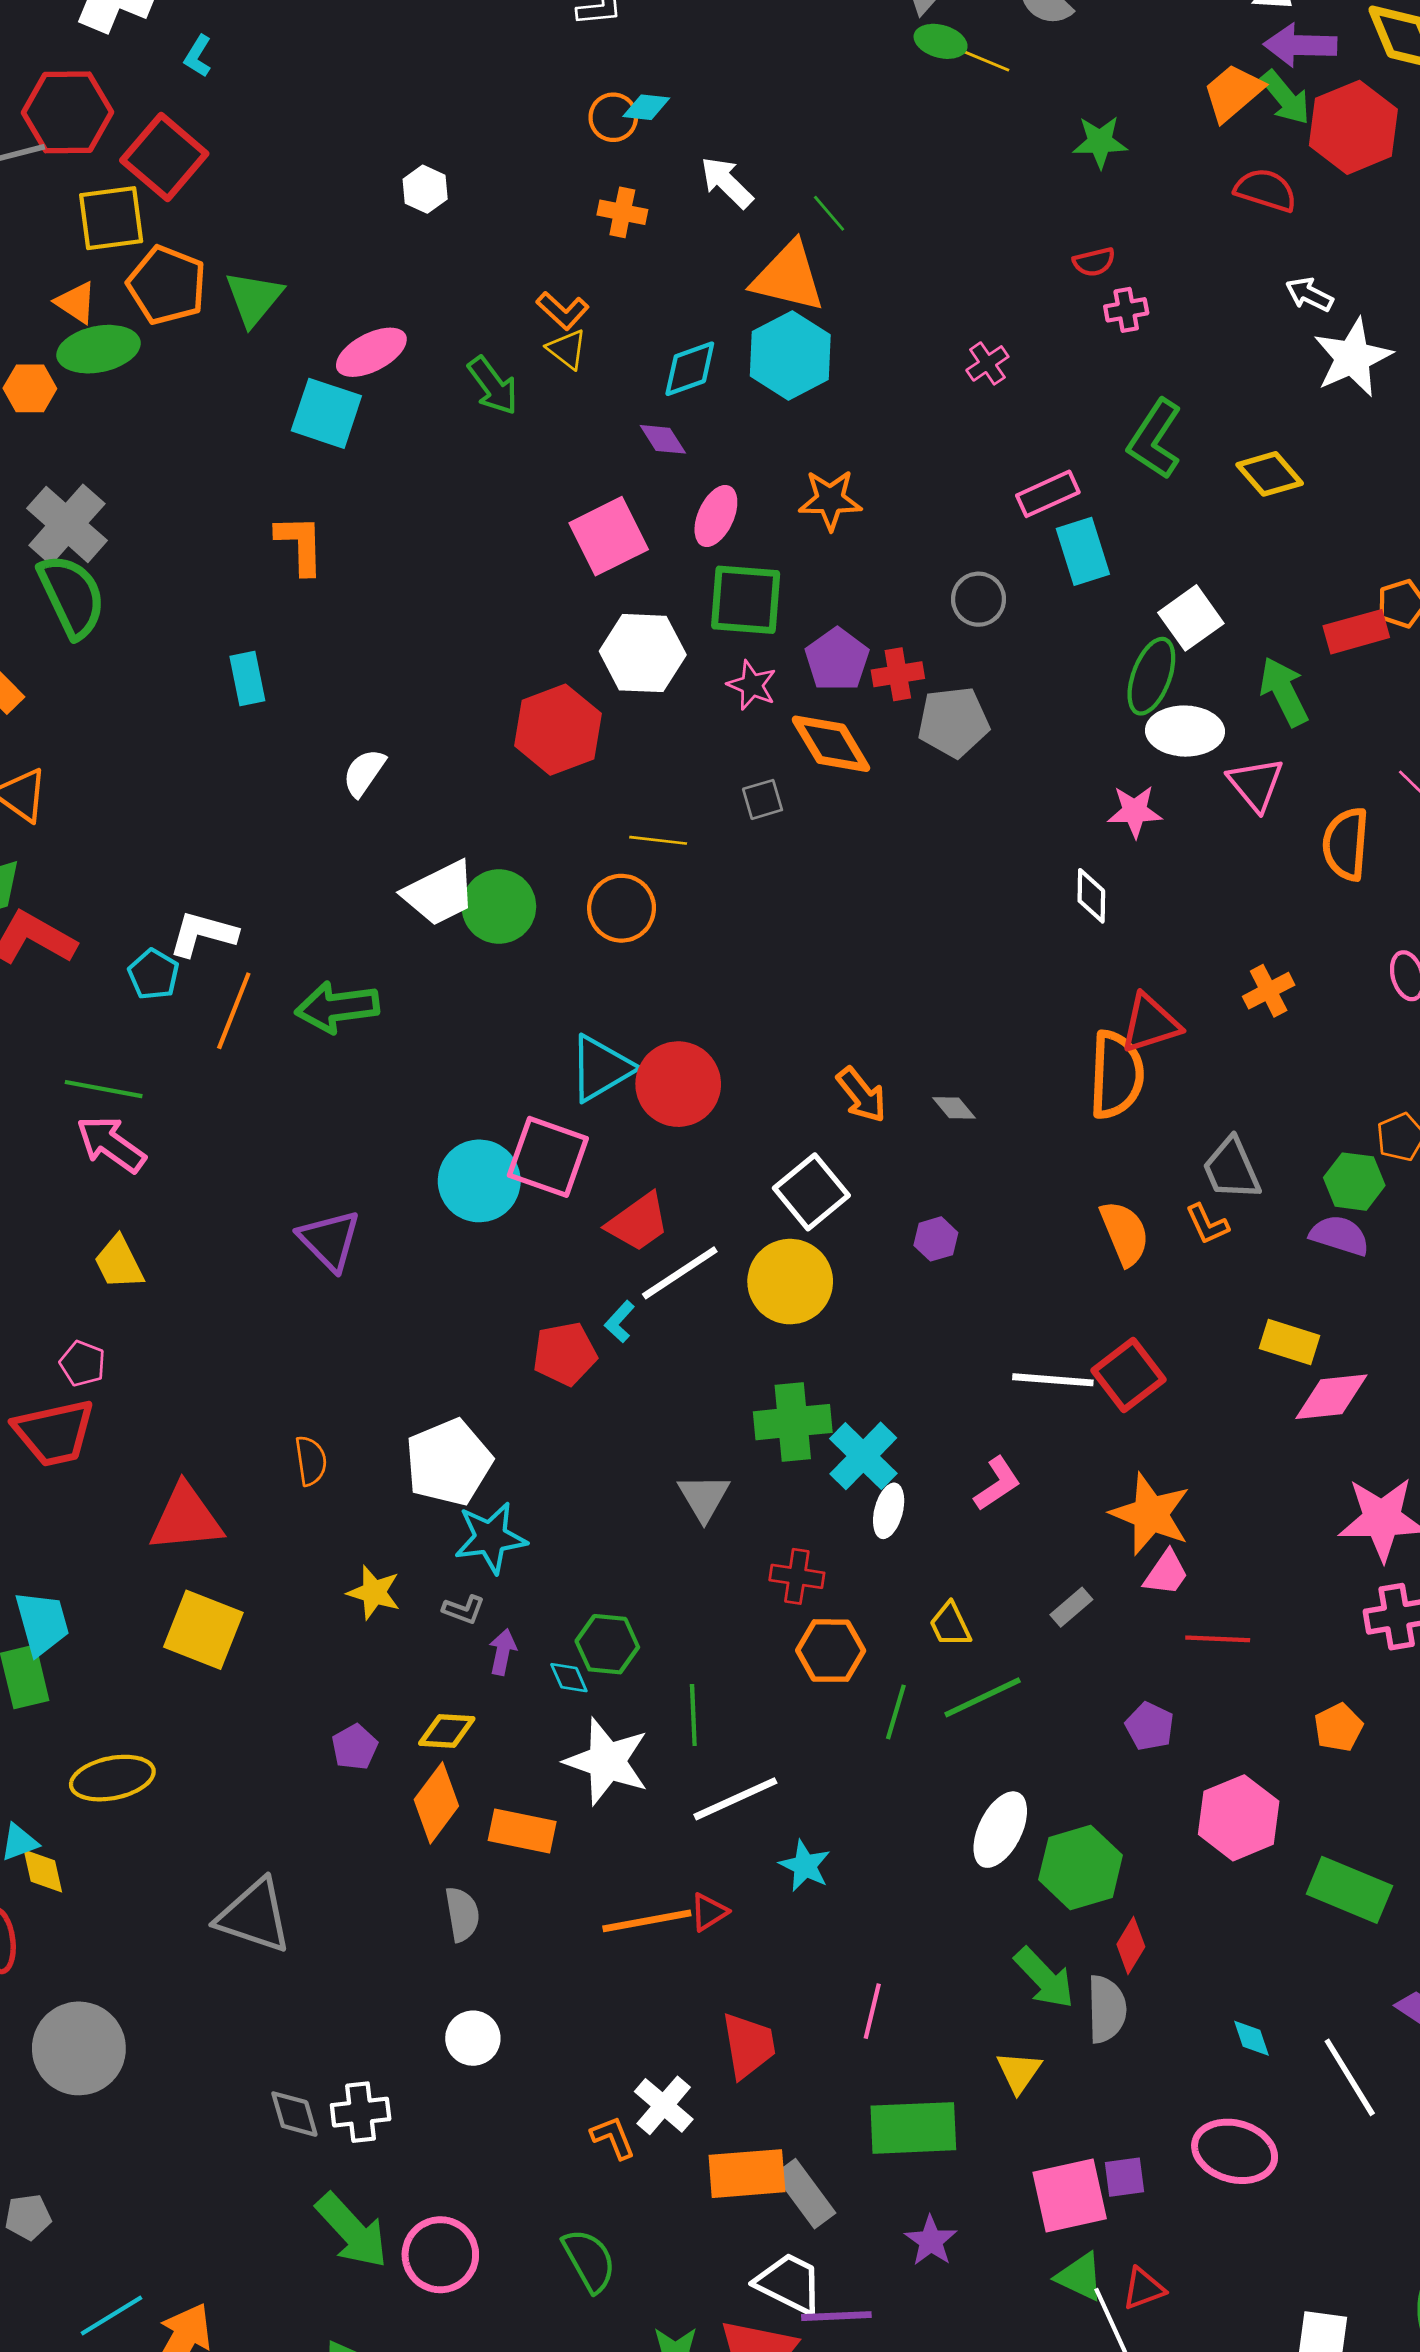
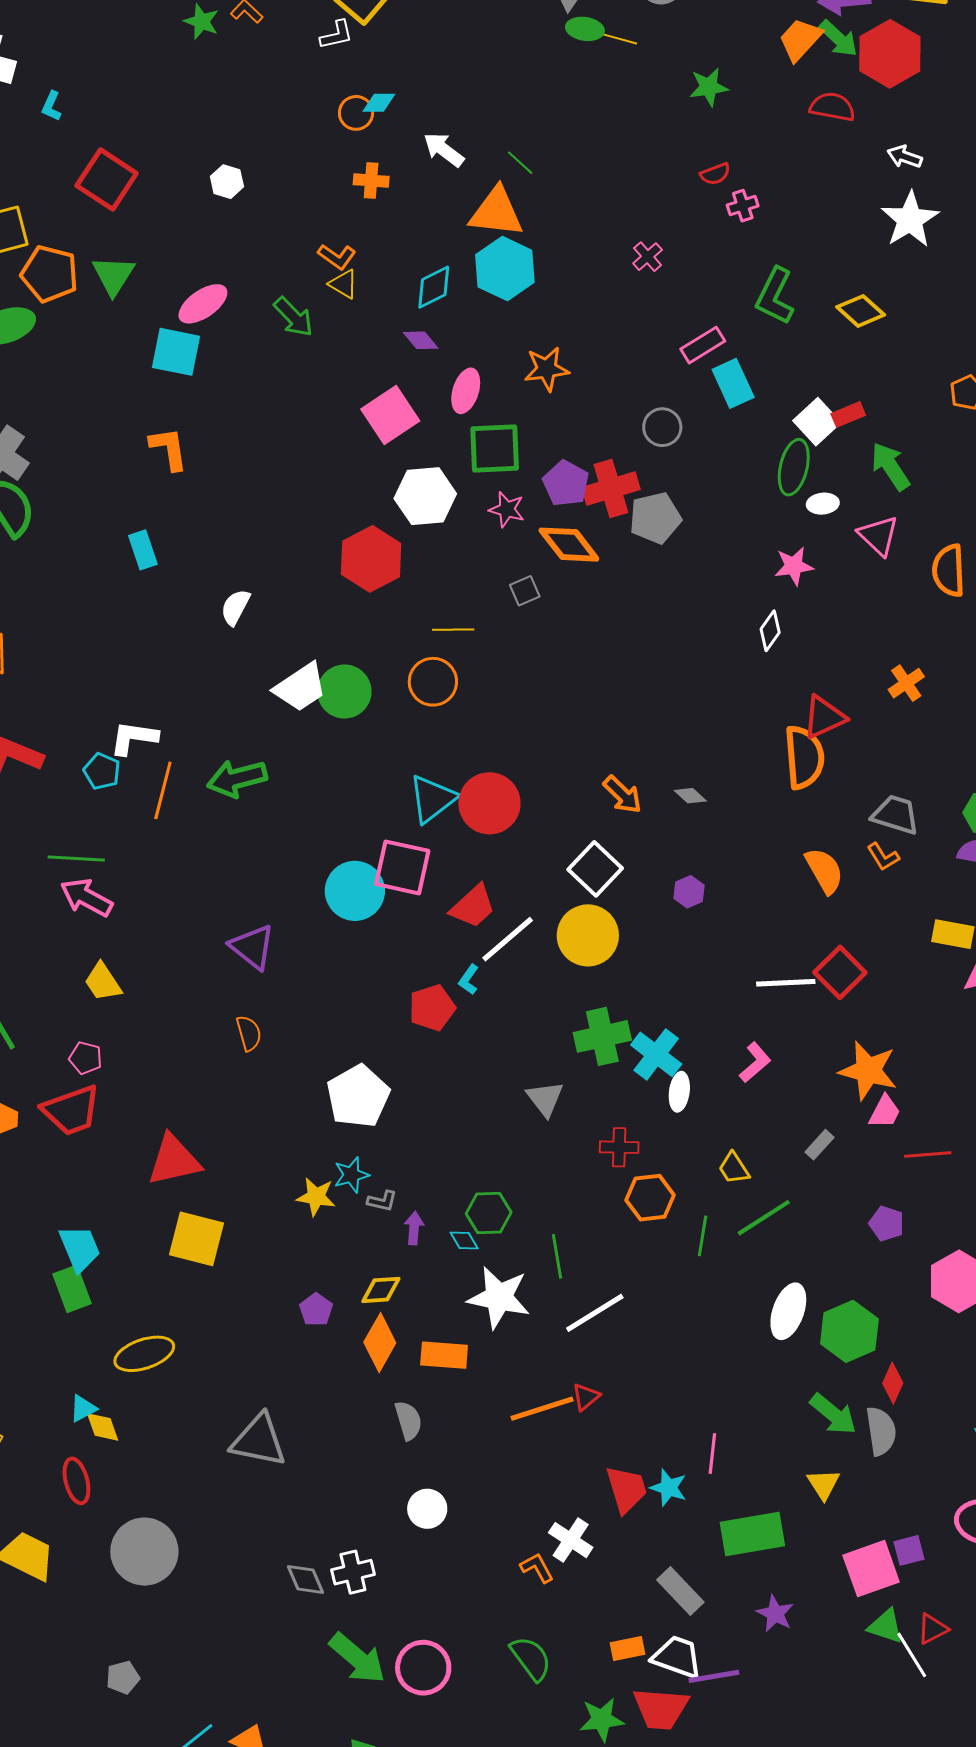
red square: (164, 157) -> (107, 179), moved
white arrow: (1309, 294) -> (905, 157), moved
red rectangle: (1356, 632) -> (848, 414), moved, size x0.7
red cross: (898, 674) -> (611, 488), size x1.5
white ellipse: (1185, 731) -> (823, 504), size x0.6
white diamond: (1091, 896) -> (770, 631), turned 42
gray trapezoid: (1232, 1169) -> (896, 815), turned 138
orange semicircle: (311, 1461) -> (249, 1033), moved
cyan star: (491, 1538) -> (351, 1175), moved, size x0.7
cyan star: (805, 1866) -> (669, 1488), moved
orange rectangle: (747, 2174) -> (627, 1648), moved, size x0.6

